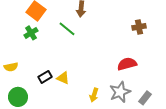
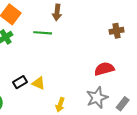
green line: (67, 29) -> (43, 33), turned -36
yellow arrow: (94, 95) -> (60, 105), moved

